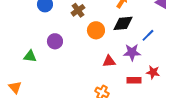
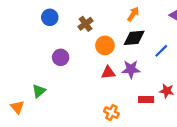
purple star: (132, 52) -> (131, 69), moved
green triangle: (30, 56) -> (39, 91), moved, turned -48
red triangle: (109, 61) -> (108, 73), moved

